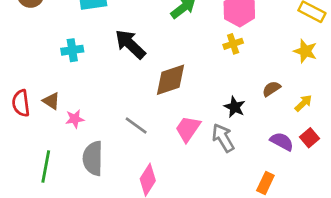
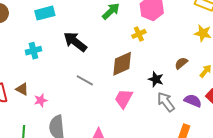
yellow cross: (233, 44) -> (139, 34), moved
brown diamond: (171, 80) -> (122, 64), moved
gray line: (136, 125) -> (85, 80), moved
gray arrow: (223, 138) -> (166, 102), moved

